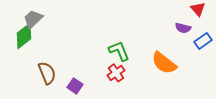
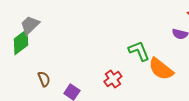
green L-shape: (119, 51) -> (139, 51), moved
brown semicircle: (47, 73) -> (44, 79), size x0.7

